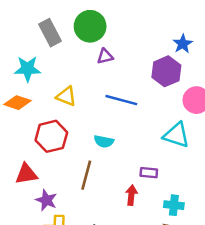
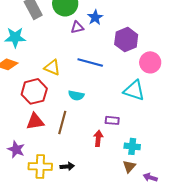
blue star: (183, 44) -> (95, 17), moved
yellow triangle: (66, 96) -> (52, 67), moved
red triangle: (26, 174) -> (35, 121), moved
purple star: (46, 200) -> (16, 149), moved

